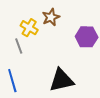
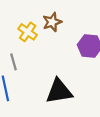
gray line: (19, 46) -> (14, 62), moved

